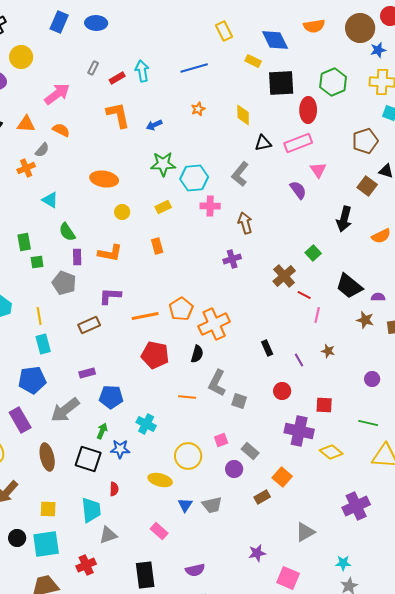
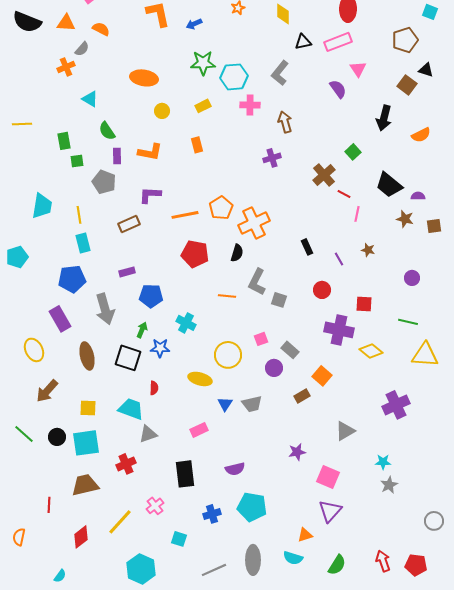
gray arrow: (65, 410) -> (105, 309), turned -68
cyan trapezoid: (91, 510) -> (131, 409), turned -64
pink rectangle: (159, 531) -> (199, 430), turned -66

